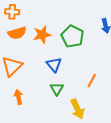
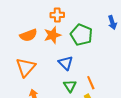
orange cross: (12, 12) -> (57, 15), moved
orange line: (92, 81) -> (91, 83), moved, turned -48

